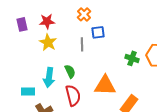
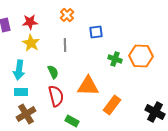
blue square: (98, 32) -> (96, 32), moved
cyan arrow: (49, 77) -> (19, 70), moved
cyan rectangle: (28, 91) -> (21, 92), moved

